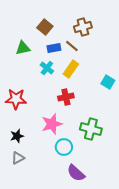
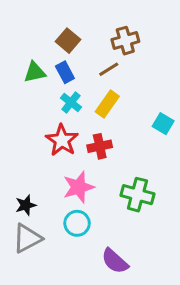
brown line: (72, 46) -> (109, 69), turned -72
blue rectangle: (54, 48) -> (65, 72), moved, turned 72
red star: (16, 99) -> (62, 140), moved, turned 30
cyan circle: (64, 147) -> (77, 223), moved
gray triangle: (18, 158) -> (27, 238), size x1.5

